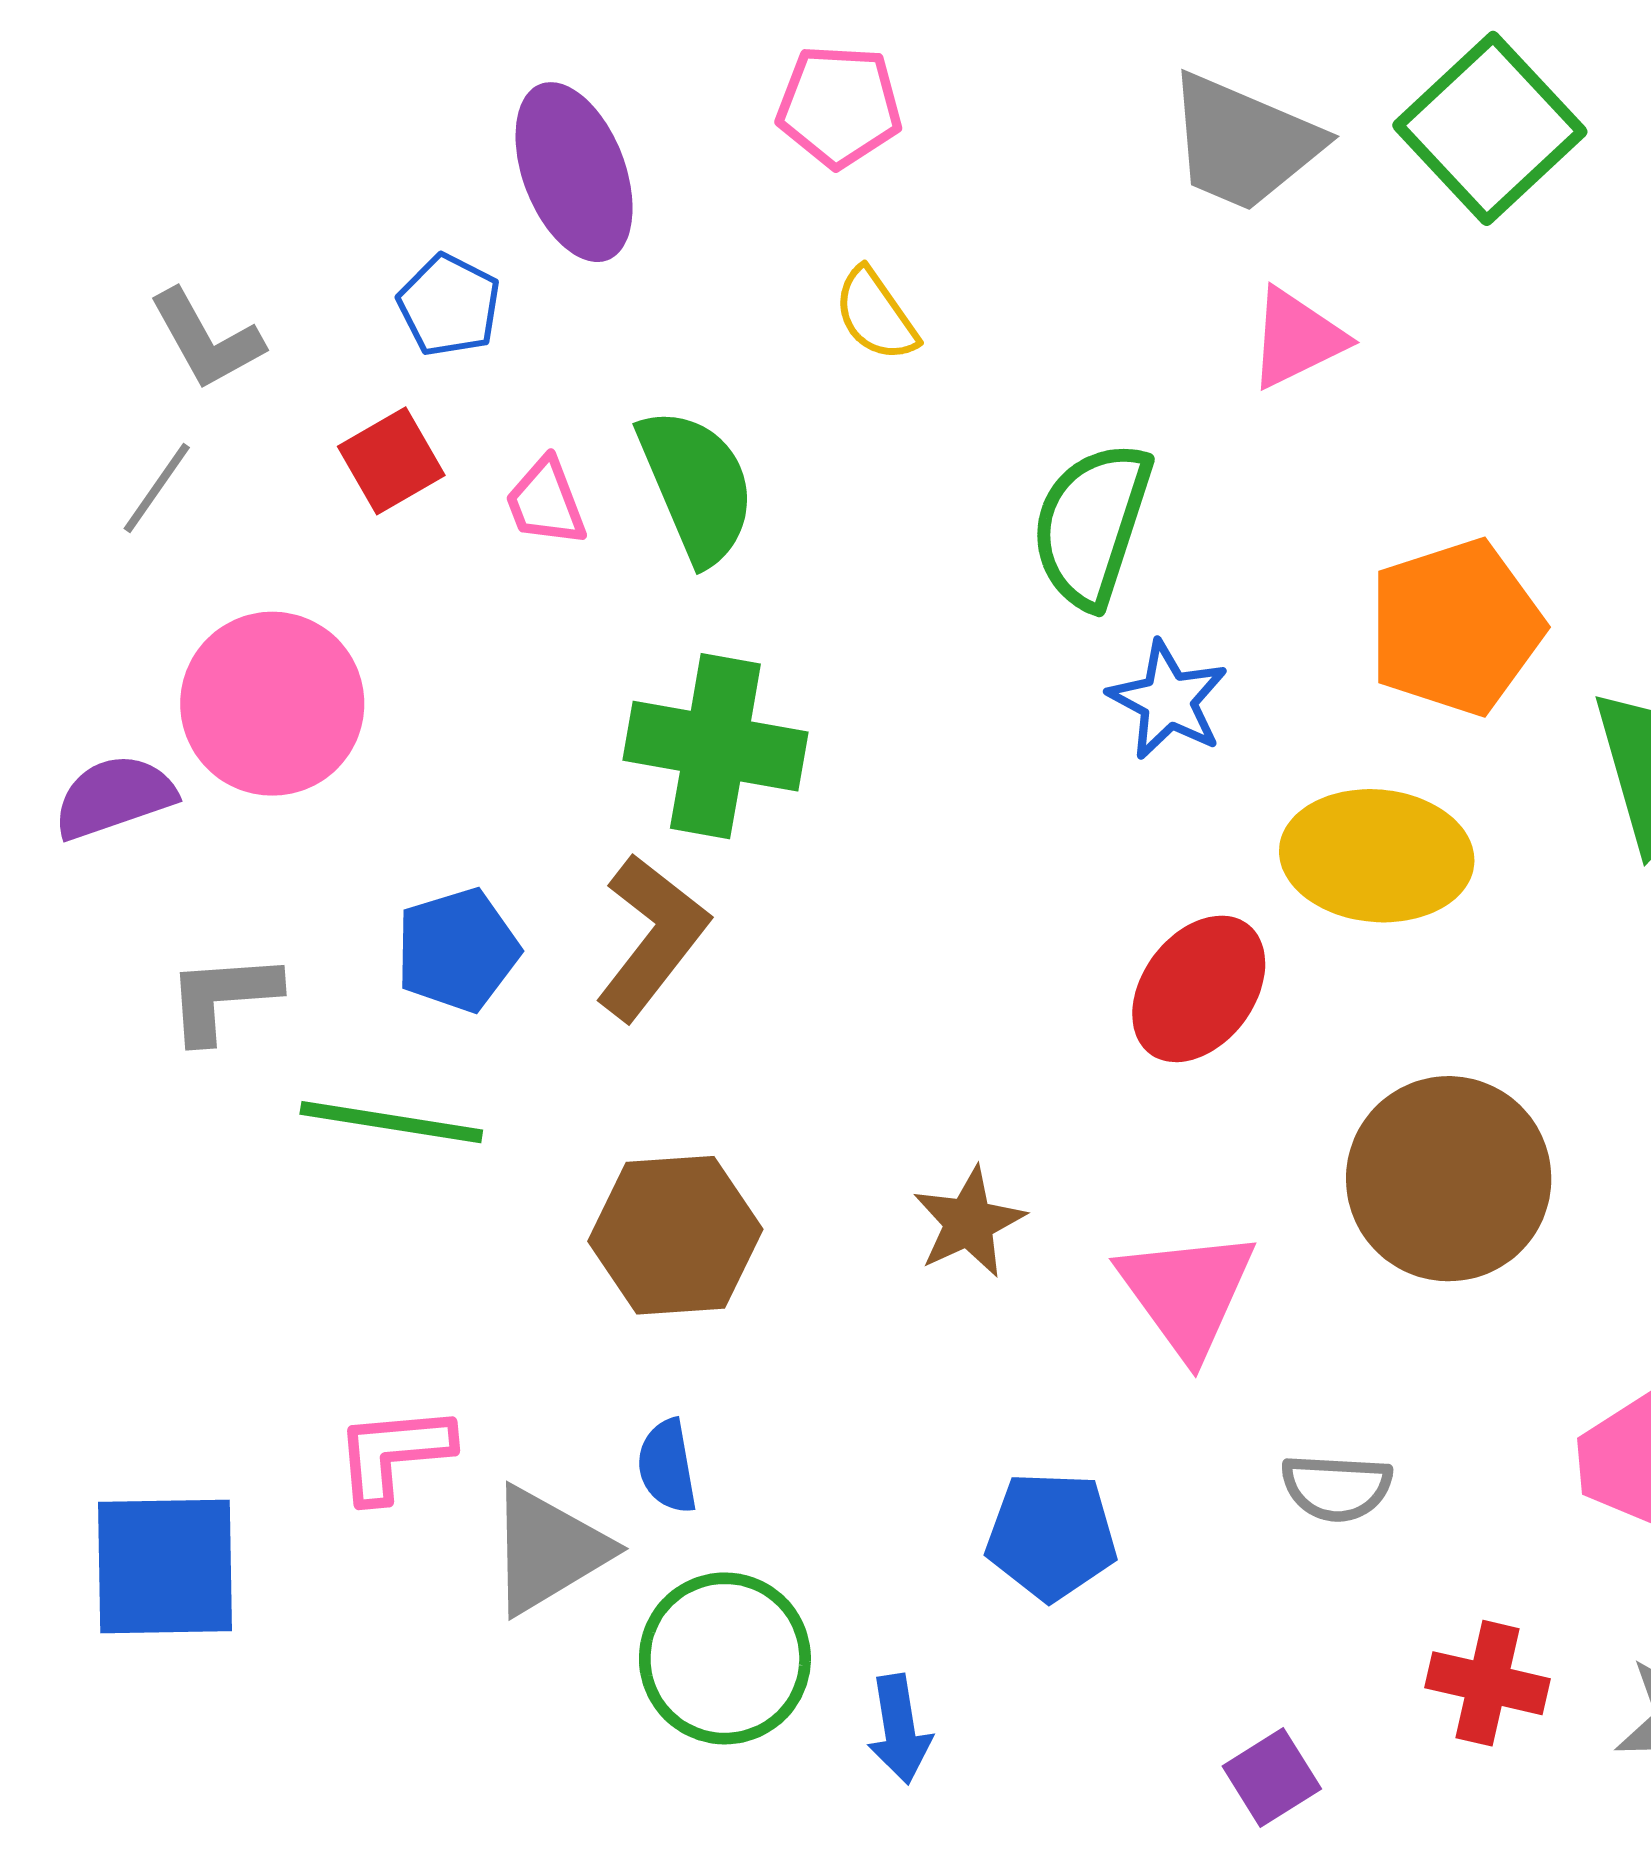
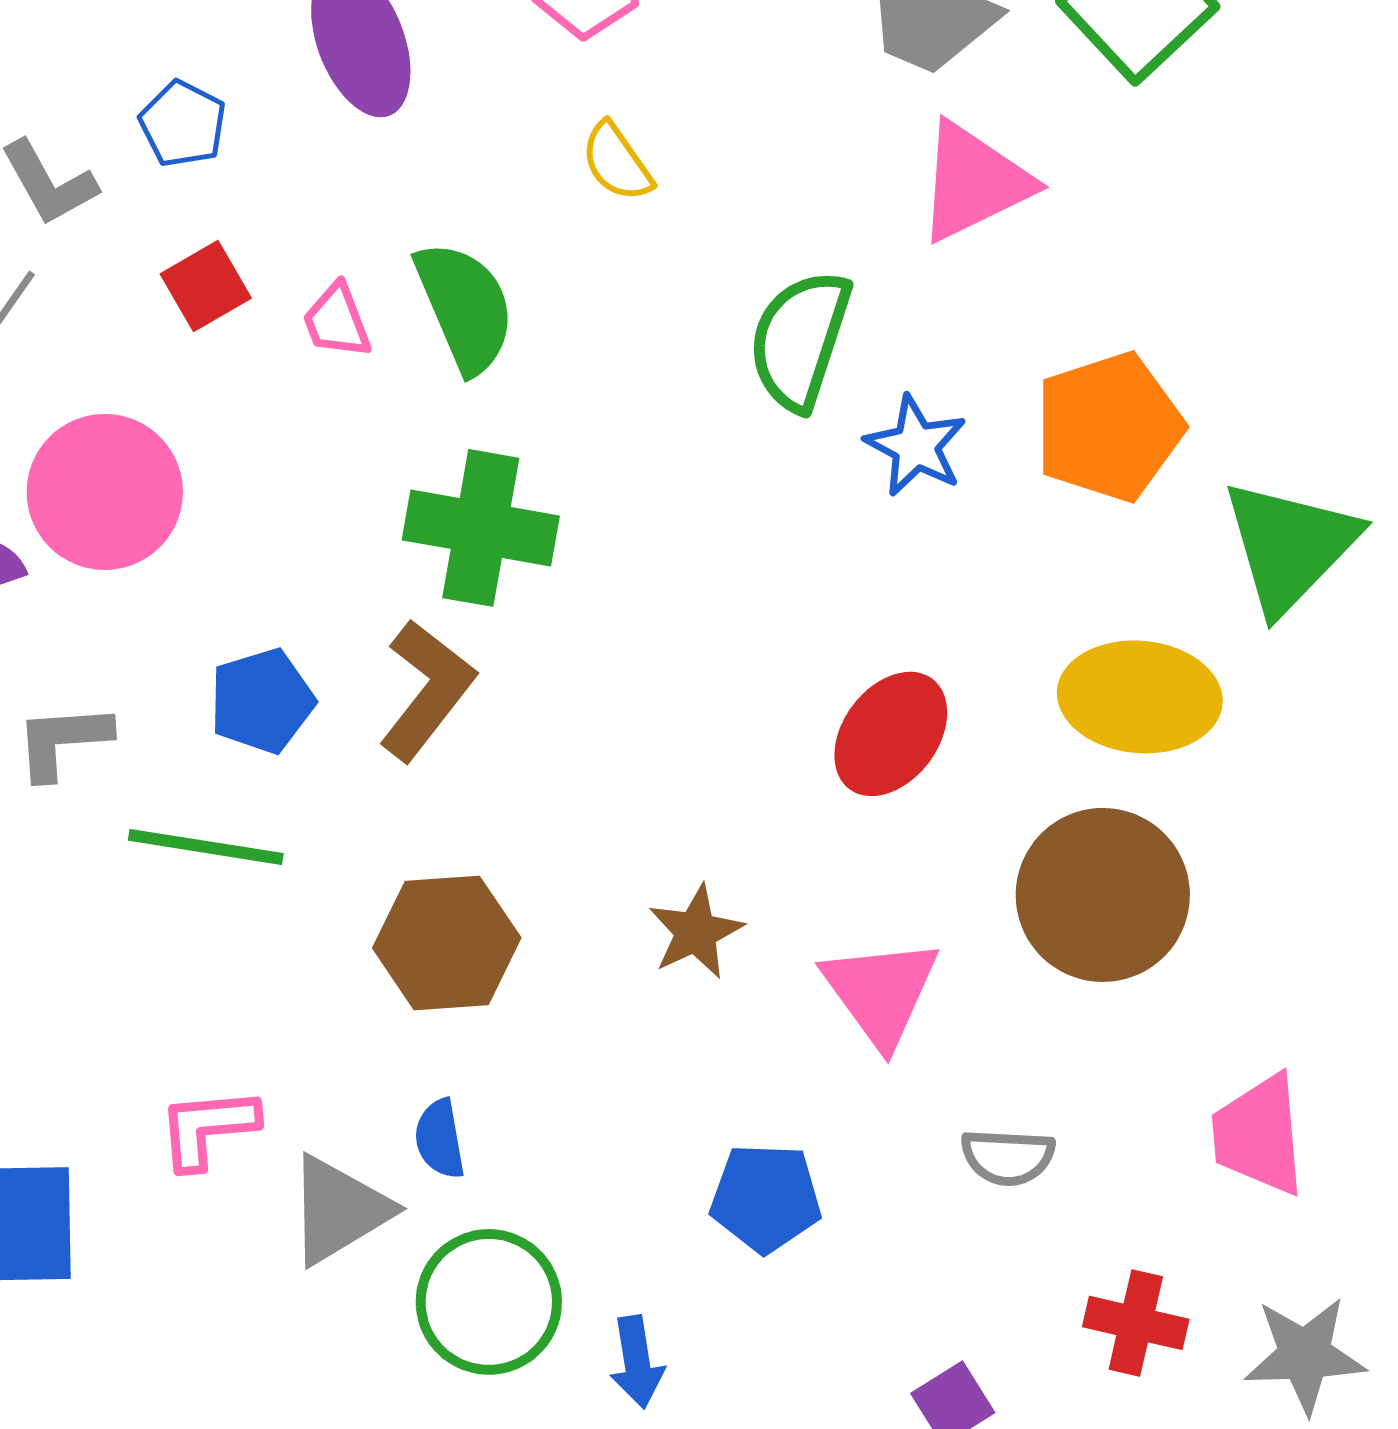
blue pentagon: (449, 305) -> (183, 124), moved
pink triangle: (1297, 338) -> (974, 182), size x1.4
blue star: (1168, 700) -> (916, 446), moved
yellow ellipse: (1377, 856) -> (1140, 697), moved

